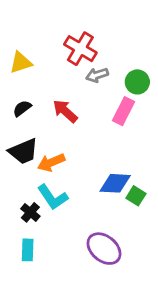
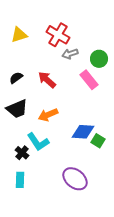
yellow triangle: (21, 62) -> (19, 35), moved
pink rectangle: (123, 111) -> (89, 80), turned -66
orange arrow: (51, 162) -> (48, 115), moved

